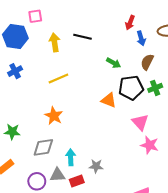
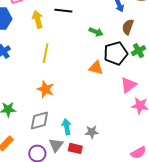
yellow line: (58, 78) -> (46, 53), turned -48
pink triangle: (140, 122) -> (128, 85), turned 42
gray triangle: (57, 175) -> (56, 145), turned -42
red rectangle: (77, 181) -> (75, 148), turned 40

